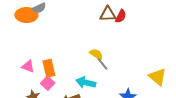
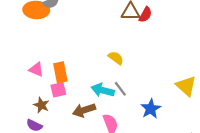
gray line: (102, 64) -> (120, 89), moved
pink square: (48, 83) -> (58, 90), turned 32

